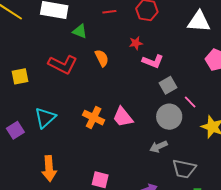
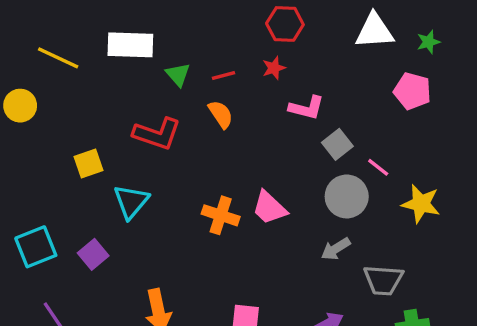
red line: (109, 12) -> (223, 75), moved
green triangle: (80, 31) -> (178, 74), turned 35
red star: (136, 43) -> (274, 68), moved
cyan triangle: (45, 118) -> (131, 202), moved

